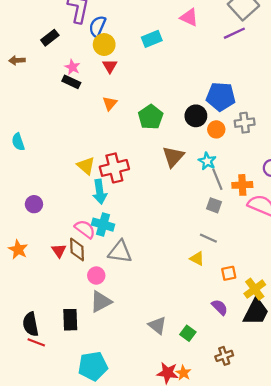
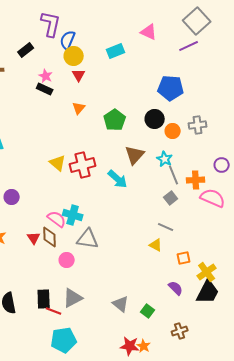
blue pentagon: (221, 97) -> (171, 88), moved
cyan arrow: (100, 192) -> (118, 179), moved, turned -40
gray square: (214, 205) -> (171, 198), turned 32
gray triangle: (101, 302) -> (73, 298), moved
red line: (36, 342) -> (54, 311), moved

